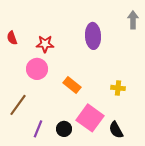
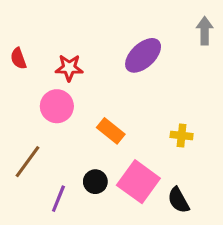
purple ellipse: (93, 36) -> (143, 55), turned 50
black circle: (64, 129) -> (95, 182), moved

